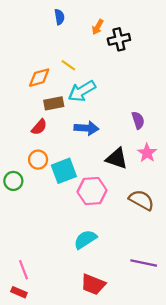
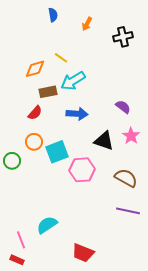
black cross: (119, 39) -> (123, 37), moved
purple semicircle: (138, 120) -> (123, 107), turned -35
cyan semicircle: (85, 239) -> (47, 225), moved
purple line: (144, 263) -> (128, 211), moved

